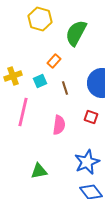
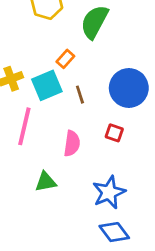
cyan square: (40, 81) -> (47, 85), size x1.6
green triangle: (39, 171) -> (46, 182), moved

